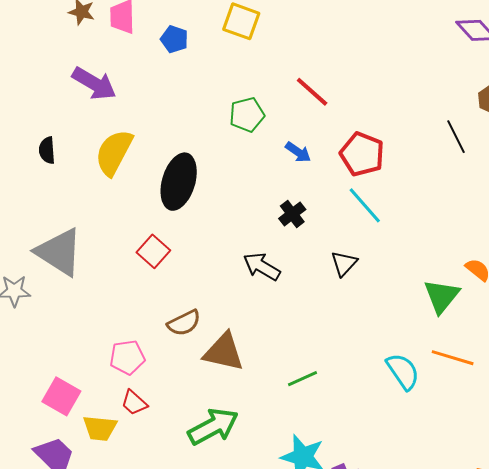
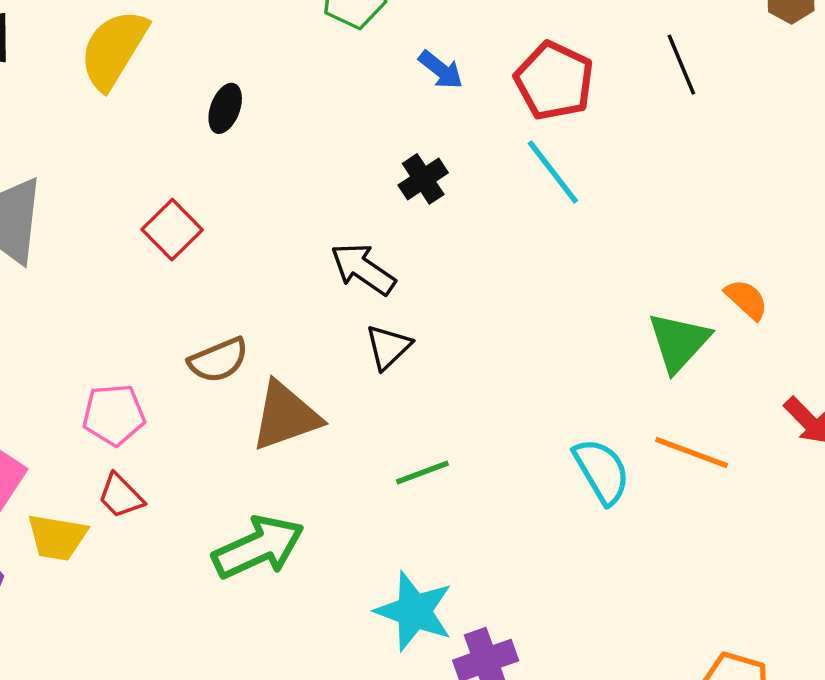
black line: (456, 137) -> (681, 65), moved
black ellipse: (179, 182) -> (225, 108), size x0.5
black triangle: (344, 263) -> (388, 347), moved
brown triangle: (224, 352) -> (286, 416), turned -36

